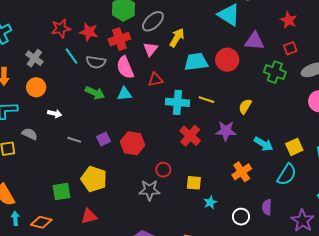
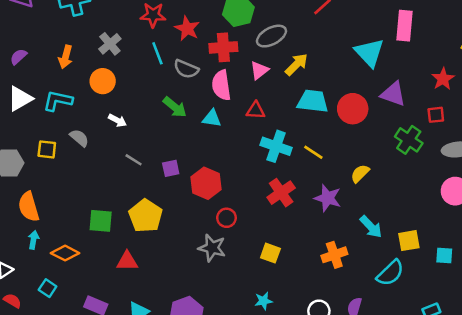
red circle: (163, 170) -> (226, 218), moved
cyan star: (210, 202) -> (264, 301), moved

